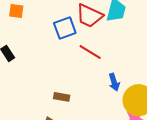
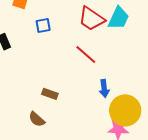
blue square: (65, 28) -> (43, 25), moved, size x0.7

